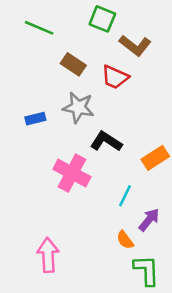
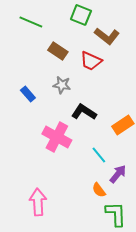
gray star: (78, 107) -> (62, 85), size x0.7
blue rectangle: (35, 119) -> (28, 94), turned 63
cyan line: (125, 196) -> (99, 155), turned -66

